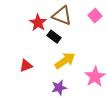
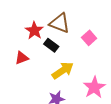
pink square: (95, 16) -> (89, 38), moved
red triangle: (26, 66) -> (22, 58), moved

